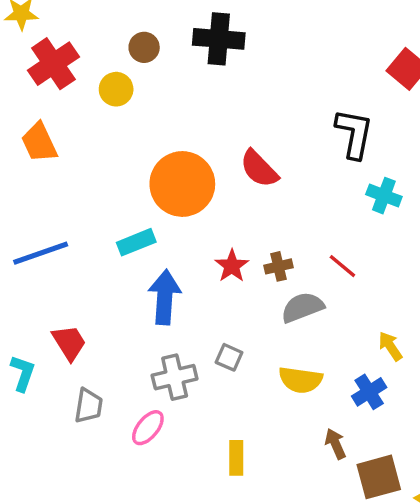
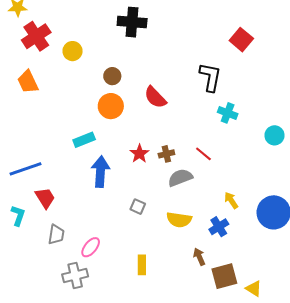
brown circle: (144, 47) -> (112, 76), moved
orange circle: (182, 184) -> (111, 106), size x0.7
blue line: (41, 253) -> (25, 169), moved
gray cross: (175, 377) -> (75, 275), moved

